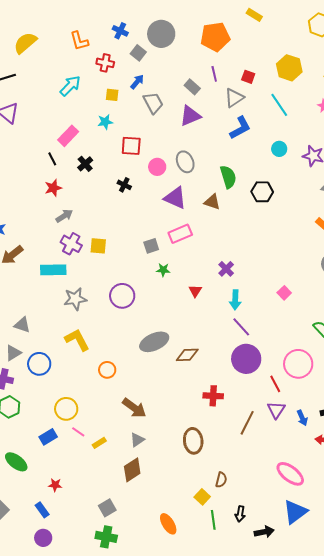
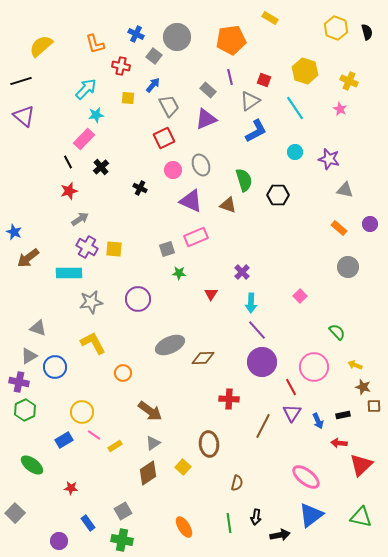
cyan star: (105, 122) -> (96, 115), moved
red square: (131, 146) -> (164, 138), moved, turned -30
yellow square: (202, 497) -> (183, 467), moved
blue rectangle: (42, 510) -> (88, 523), moved

